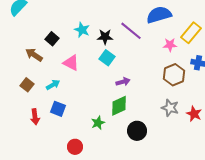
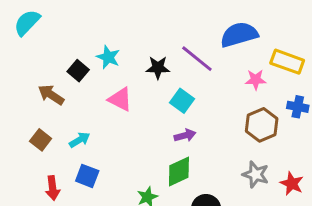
cyan star: (82, 30) -> (108, 57), moved
yellow rectangle: (191, 33) -> (287, 62), turned 70
cyan square: (107, 58) -> (182, 101), moved
pink triangle: (71, 63) -> (120, 99), moved

